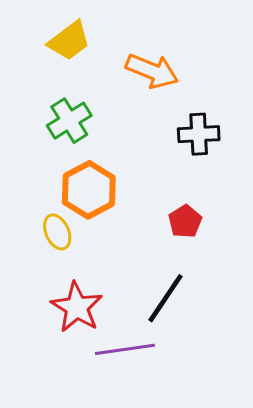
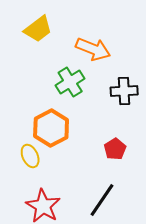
green cross: (69, 121) -> (70, 82), moved

